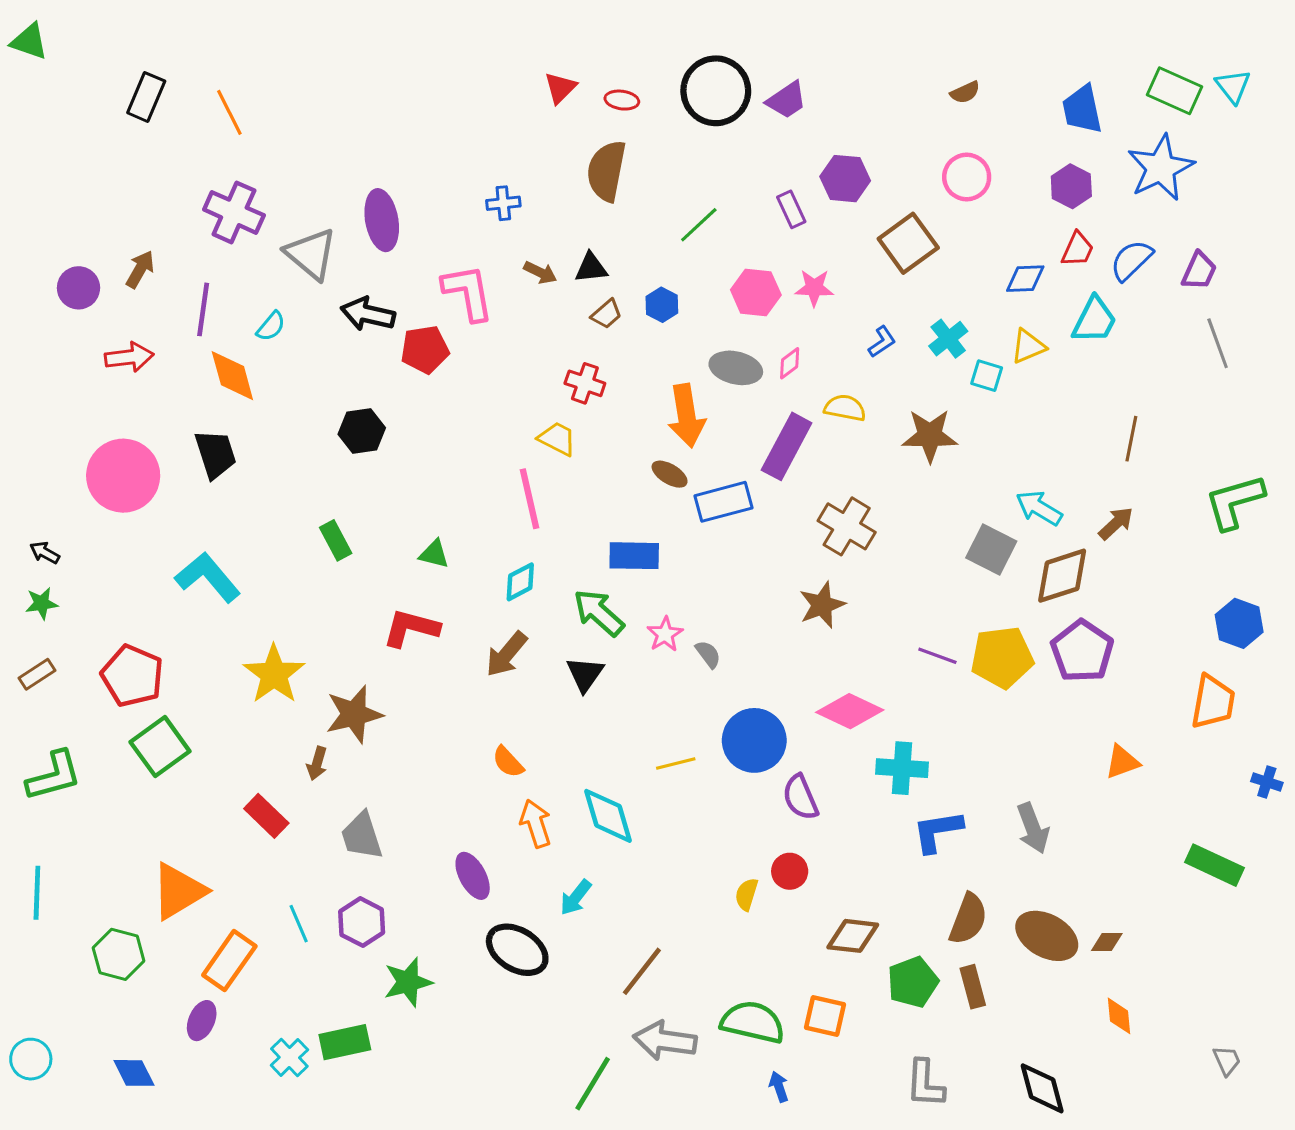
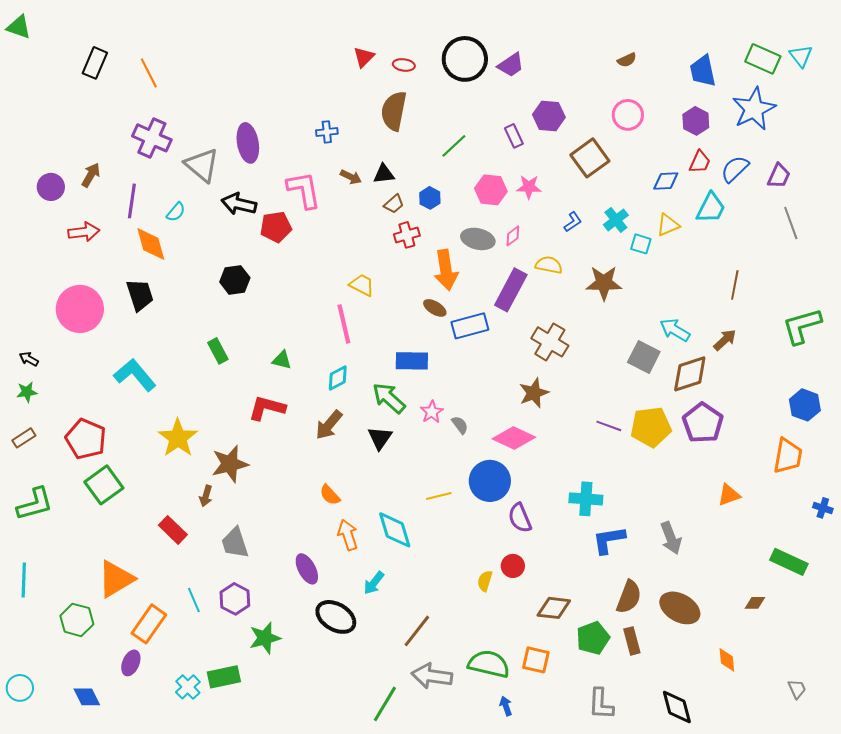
red cross: (585, 383) -> (407, 235), moved, turned -35
pink diamond: (850, 711) -> (514, 438), moved
brown diamond: (1107, 942) -> (755, 603), moved

